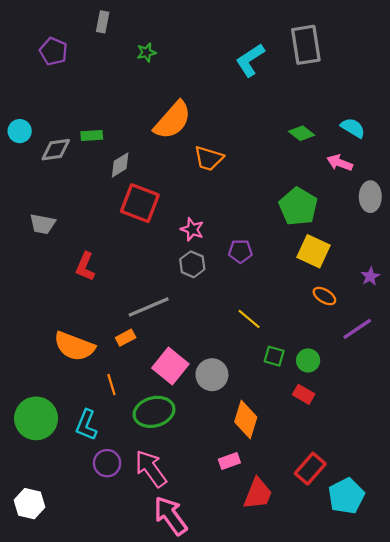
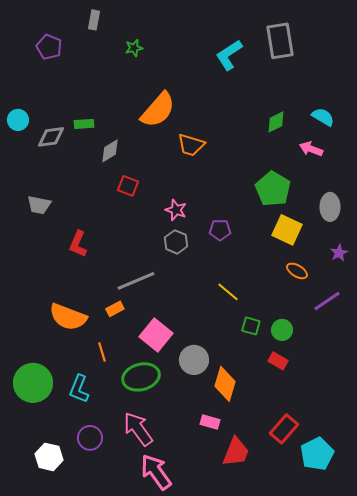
green diamond: (301, 133) -> (276, 122), turned -65
gray ellipse: (370, 197) -> (330, 207), moved
red square: (140, 203) -> (128, 186), size x0.6
gray circle: (212, 375) -> (194, 360), moved
pink rectangle: (229, 461) -> (210, 422), turned 36
purple circle: (107, 463) -> (90, 438), moved
white hexagon: (29, 504) -> (49, 457), moved

